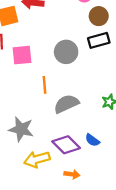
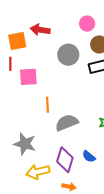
gray circle: (66, 52) -> (68, 55), moved
purple diamond: (66, 145) -> (65, 160), turned 60

